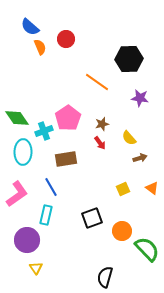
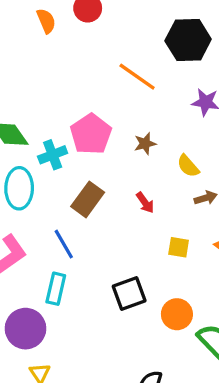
red arrow: (100, 143) -> (145, 203), moved
brown rectangle: (66, 159) -> (88, 199), turned -45
yellow square: (123, 189) -> (179, 247), turned 32

